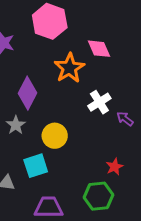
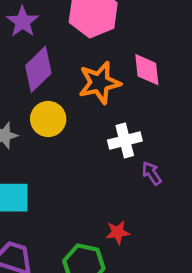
purple diamond: (27, 93) -> (38, 69), moved
yellow circle: (55, 136) -> (48, 119), moved

